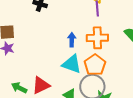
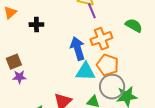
blue arrow: (72, 40) -> (78, 48), size x1.6

